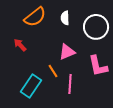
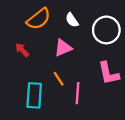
white semicircle: (65, 18) -> (72, 20), turned -32
pink triangle: (67, 52) -> (63, 48), moved
cyan rectangle: (31, 86) -> (34, 95), turned -30

